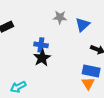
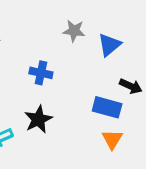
black star: (42, 58) -> (38, 119), moved
blue rectangle: (91, 71) -> (107, 107), moved

